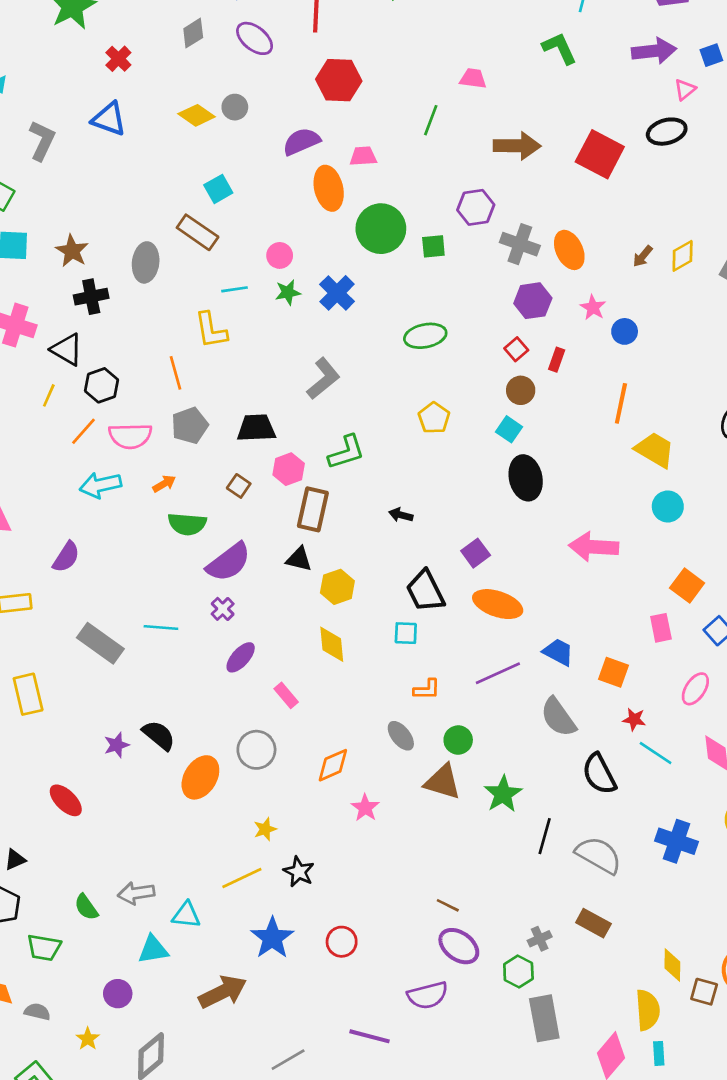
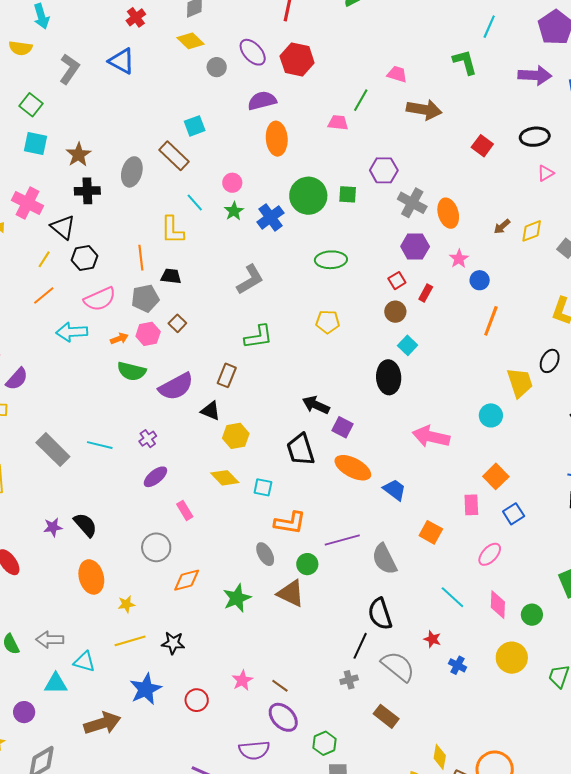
purple ellipse: (255, 38) -> (253, 52), moved
pink triangle: (685, 90) -> (546, 173), moved
yellow diamond: (197, 115) -> (191, 41), moved
brown arrow: (517, 146) -> (424, 110), moved
red square: (600, 154) -> (482, 146), size x0.6
pink trapezoid: (363, 156) -> (338, 123), moved
green circle: (381, 229) -> (308, 196), moved
cyan line: (234, 289) -> (195, 202), turned 48
green star: (288, 292) -> (234, 211), turned -30
orange line: (621, 403) -> (491, 321), moved
yellow pentagon: (434, 418) -> (328, 322), turned 30
black trapezoid: (256, 428) -> (171, 276), moved, size x0.7
cyan square: (509, 429) -> (408, 345), moved
orange line: (84, 431) -> (44, 296), moved
pink semicircle: (130, 436) -> (100, 299), turned -32
yellow trapezoid: (655, 450) -> (520, 383), moved, turned 32
pink hexagon: (289, 469) -> (148, 334), moved
brown square: (239, 486) -> (177, 323), moved
brown rectangle: (313, 509) -> (227, 375), size x0.7
black arrow: (401, 515) -> (316, 405), moved, size x1.5
purple square: (476, 553) -> (342, 427), turned -35
purple semicircle: (66, 557) -> (17, 379), moved
purple semicircle: (229, 562) -> (176, 387), moved
cyan square: (406, 633) -> (263, 487), moved
yellow diamond: (332, 644) -> (225, 478), turned -48
blue trapezoid: (558, 652) -> (395, 490), moved
purple line: (498, 673) -> (342, 540), moved
orange L-shape: (427, 689) -> (290, 523), size x1.5
red star: (634, 719) -> (432, 639), moved
orange diamond: (333, 765) -> (187, 580), moved
black semicircle: (599, 774) -> (380, 614), moved
orange ellipse: (200, 777) -> (91, 577), moved, turned -56
green star: (503, 794) -> (237, 598), moved
pink star: (365, 808) -> (242, 680), moved
yellow star: (265, 829) -> (126, 604), moved
blue cross: (676, 841) -> (458, 665), size x0.6
black star: (299, 872) -> (173, 643), turned -30
gray cross: (540, 939) -> (349, 680), moved

